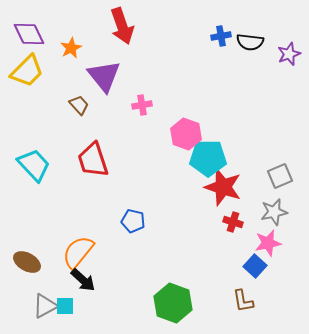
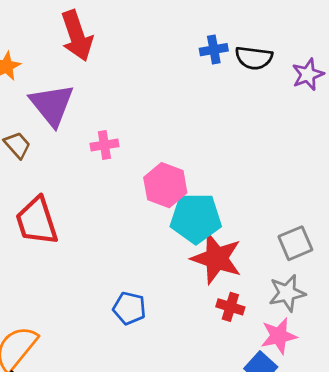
blue pentagon: (133, 221) -> (129, 308), moved

